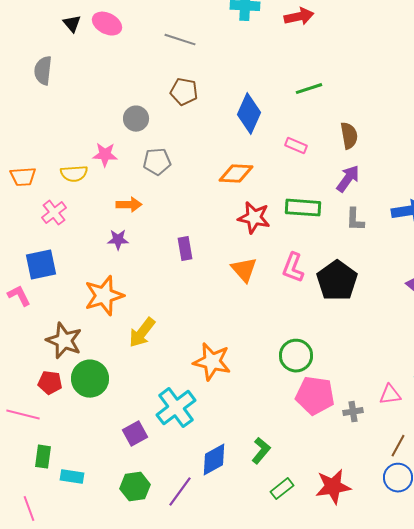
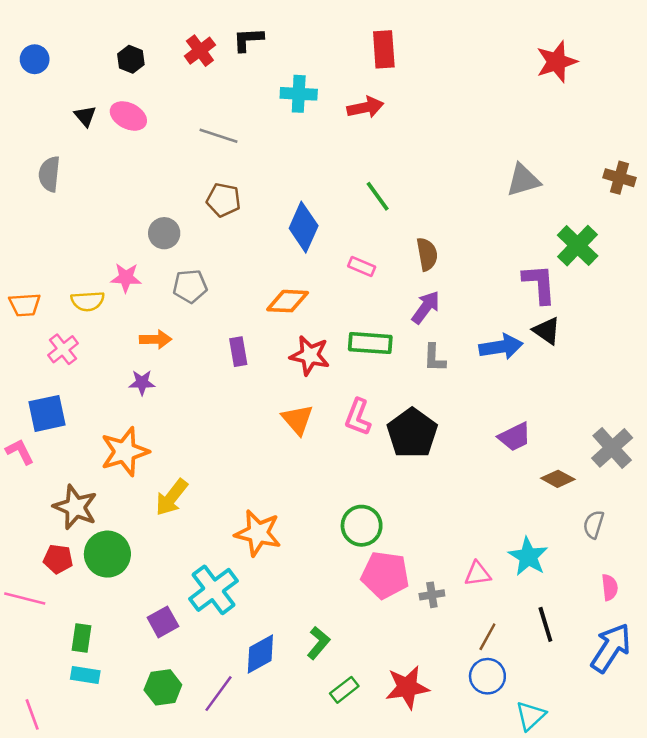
green line: (309, 89) -> (378, 196), turned 72
purple rectangle: (185, 249) -> (238, 352), moved
green rectangle: (43, 457) -> (81, 638), moved

